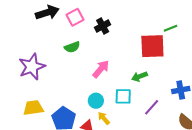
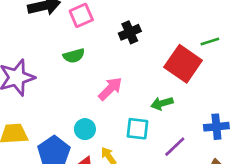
black cross: (103, 26) -> (130, 32), moved
red square: (152, 46) -> (183, 64), turned 32
cyan circle: (96, 101) -> (85, 129), moved

